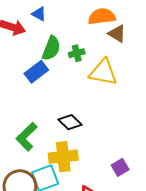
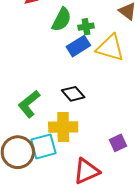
blue rectangle: (36, 72) -> (78, 46), moved

